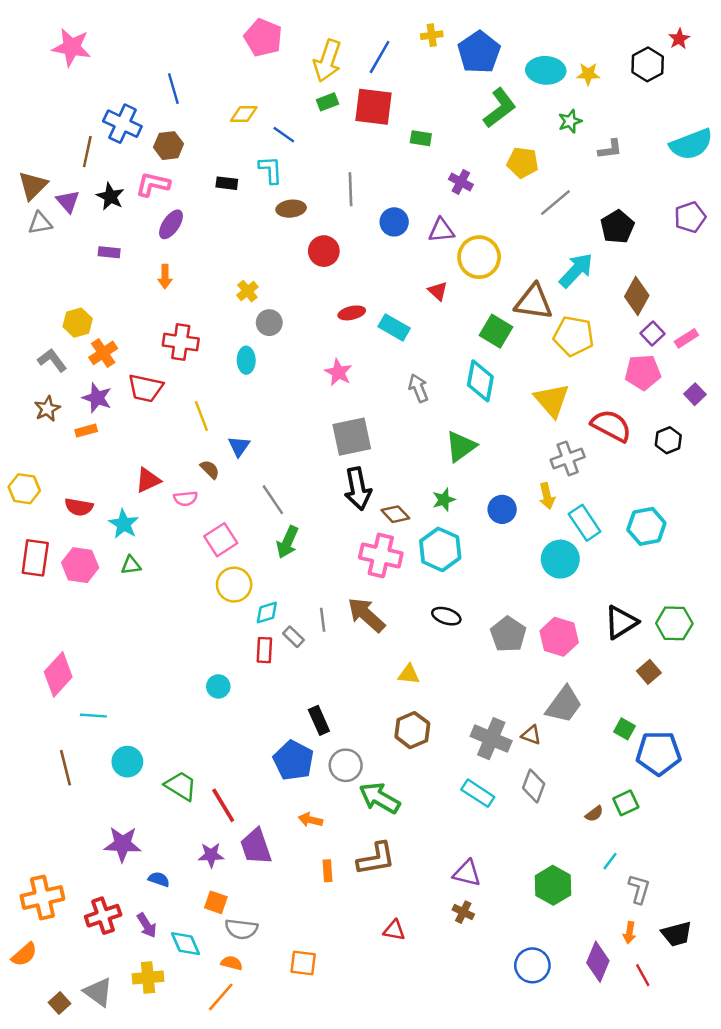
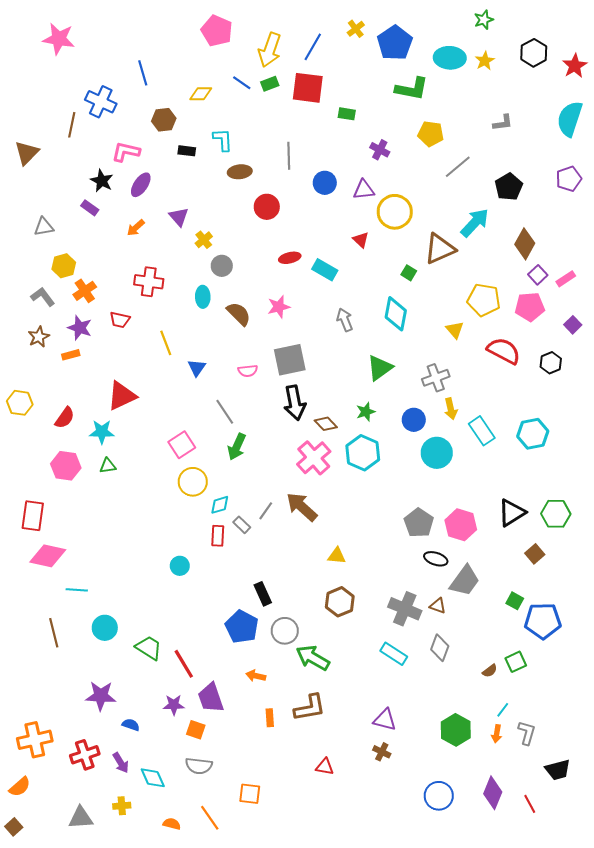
yellow cross: (432, 35) -> (356, 29), turned -30
red star: (679, 39) -> (575, 66), moved, size x1.4
yellow star: (588, 74) -> (485, 61), turned -30
green L-shape: (500, 108) -> (412, 89), turned 48
green star: (570, 121) -> (484, 20), moved
blue line: (284, 135) -> (242, 83), moved
cyan semicircle: (691, 144) -> (570, 119), turned 129
brown hexagon: (169, 146) -> (164, 120), moved
black star: (110, 196) -> (102, 181), moved
purple triangle: (68, 201) -> (179, 217), moved
gray triangle: (40, 223) -> (44, 227), moved
purple rectangle: (109, 252) -> (90, 208), turned 30
orange arrow: (165, 277) -> (136, 228), turned 48
brown triangle: (534, 302) -> (440, 249), turned -32
green square: (496, 331) -> (409, 273), size x0.6
yellow pentagon: (574, 336) -> (484, 300), moved
pink star: (338, 372) -> (279, 307), turned 30
red trapezoid: (146, 388) -> (120, 320), size x0.7
yellow triangle: (552, 400) -> (455, 330), size x0.6
gray cross: (568, 458) -> (436, 378), moved
brown semicircle: (210, 469) -> (239, 314), moved, size x1.5
red triangle: (148, 480) -> (122, 396), size x1.4
pink semicircle: (186, 498) -> (248, 371), moved
red semicircle: (79, 507) -> (65, 418), turned -65
cyan star: (124, 524) -> (102, 432), turned -30
pink cross: (381, 555) -> (314, 458), turned 36
red rectangle: (35, 558) -> (33, 516), moved
cyan circle: (560, 559) -> (437, 453), moved
black ellipse: (446, 616) -> (436, 559), moved
gray line: (323, 620) -> (266, 511), turned 42
pink diamond: (58, 674) -> (48, 556), turned 60
orange square: (216, 902) -> (196, 730), moved
orange arrow: (629, 933) -> (497, 734), moved
orange semicircle: (232, 963) -> (172, 824), moved
yellow cross: (148, 978) -> (122, 806), size x0.7
gray triangle: (98, 992) -> (81, 818), turned -40
orange line: (221, 997) -> (210, 818), moved, turned -76
brown square: (59, 1003) -> (14, 827), moved

